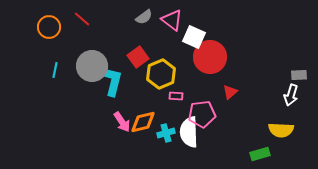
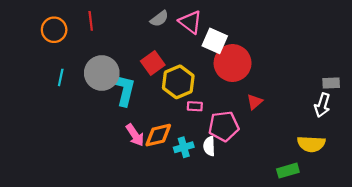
red line: (82, 19) -> (91, 21), turned 42
white semicircle: (189, 132) -> (209, 146), size x0.6

